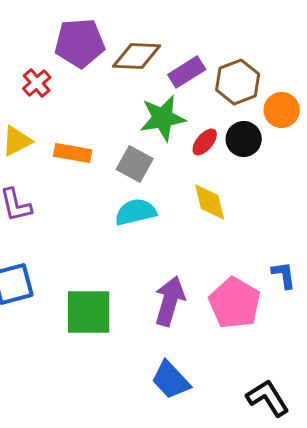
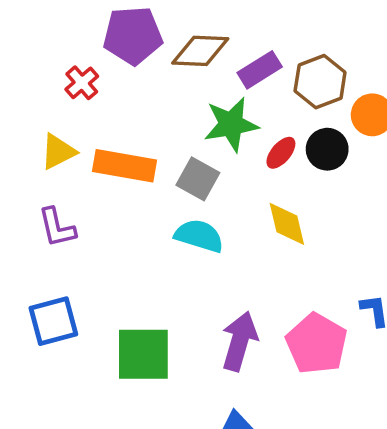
orange rectangle: (73, 153) -> (124, 166), size x1.4
cyan semicircle: (136, 212) -> (199, 236), turned 30

